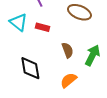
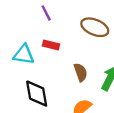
cyan triangle: (18, 22) -> (24, 54), moved, turned -30

